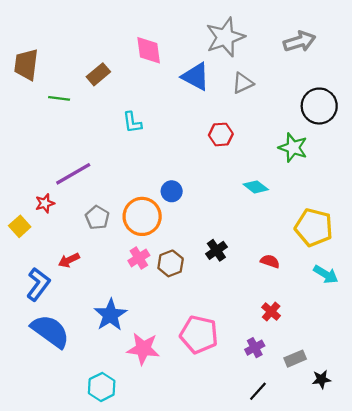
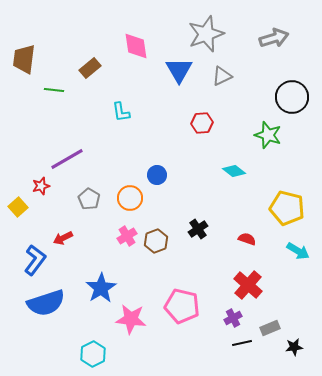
blue triangle: (196, 77) -> (179, 70), turned 32
orange circle: (142, 216) -> (130, 198), size x0.7
red cross: (271, 312) -> (248, 285), size x1.6
blue semicircle: (50, 331) -> (46, 303), turned 126
black line: (258, 391) -> (242, 343), moved, turned 36

